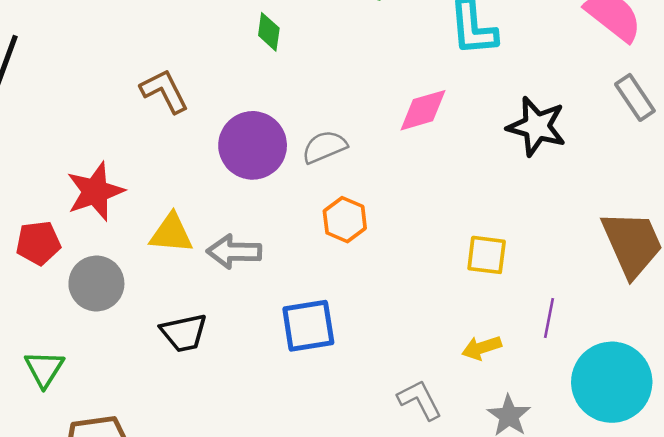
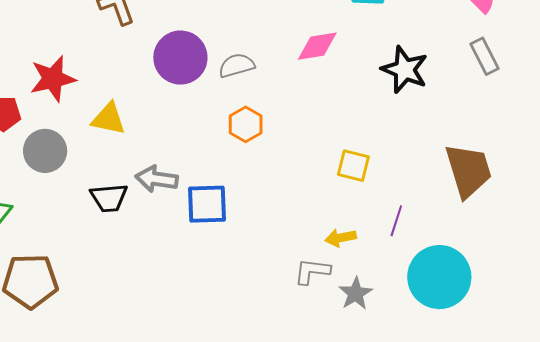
gray arrow: (234, 252) -> (157, 179), moved
gray L-shape: (420, 400) -> (312, 271), moved, turned -63

